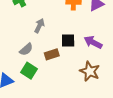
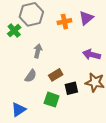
black square: (68, 40) -> (71, 88), moved
green square: (29, 71) -> (52, 100), moved

